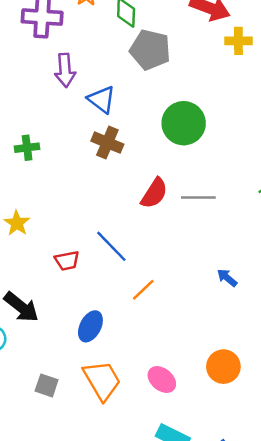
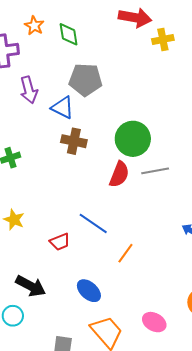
gray pentagon: (150, 50) -> (85, 80), moved
green circle: (184, 123) -> (133, 139), moved
blue ellipse: (90, 326) -> (89, 291), turned -65

